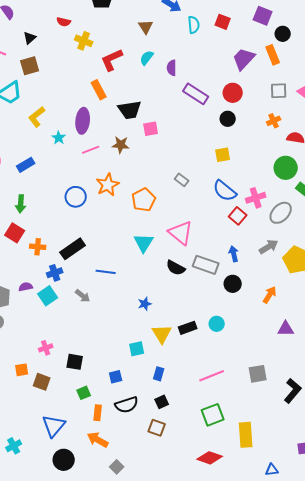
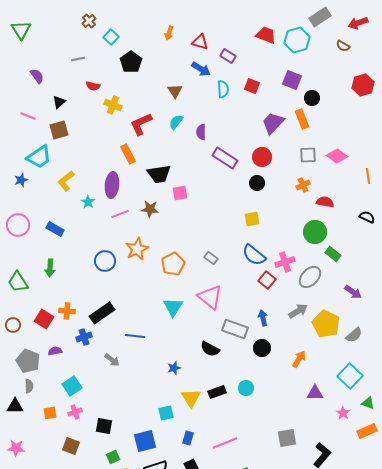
blue rectangle: (26, 165) -> (55, 229), turned 60
gray rectangle: (182, 180) -> (211, 258), moved
red square: (15, 233) -> (44, 319), moved
black semicircle: (176, 268) -> (210, 349), moved
cyan square: (48, 296) -> (72, 386), moved
orange square: (22, 370) -> (50, 413), moved
pink line: (212, 376) -> (225, 443), moved
blue square: (116, 377) -> (145, 441), size x1.6

